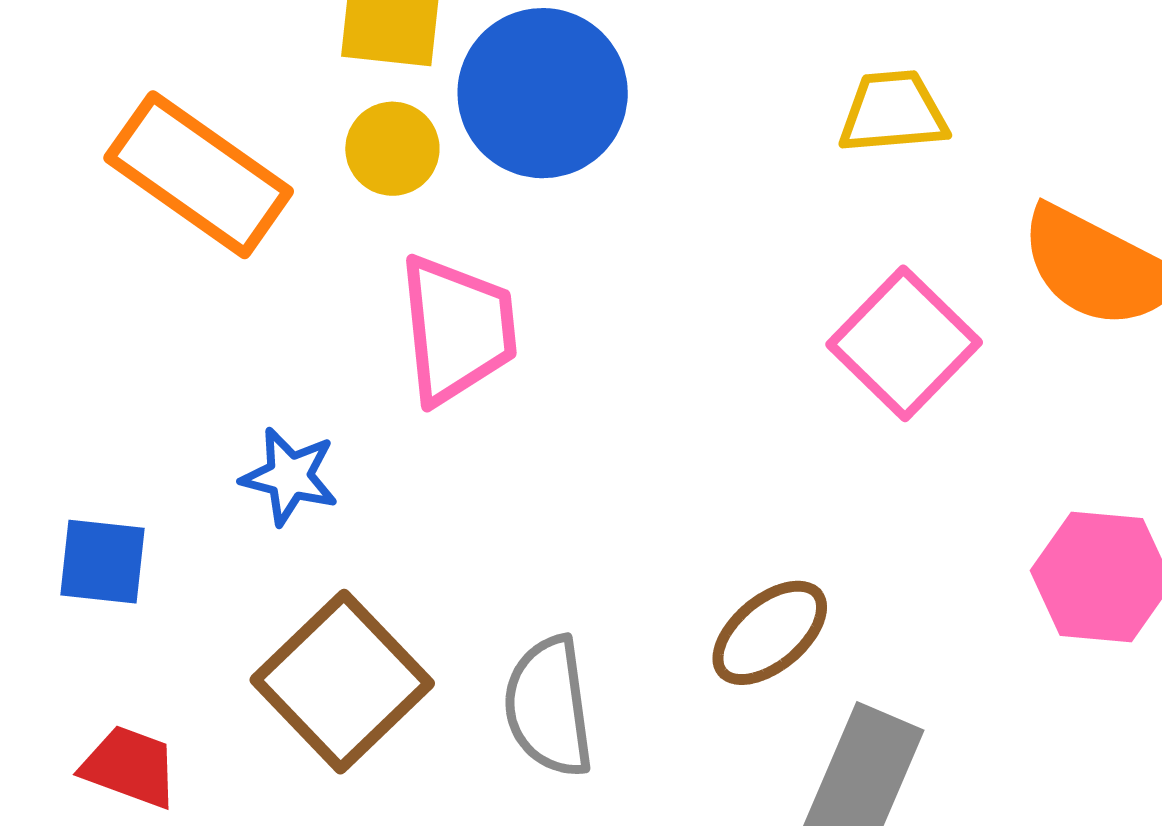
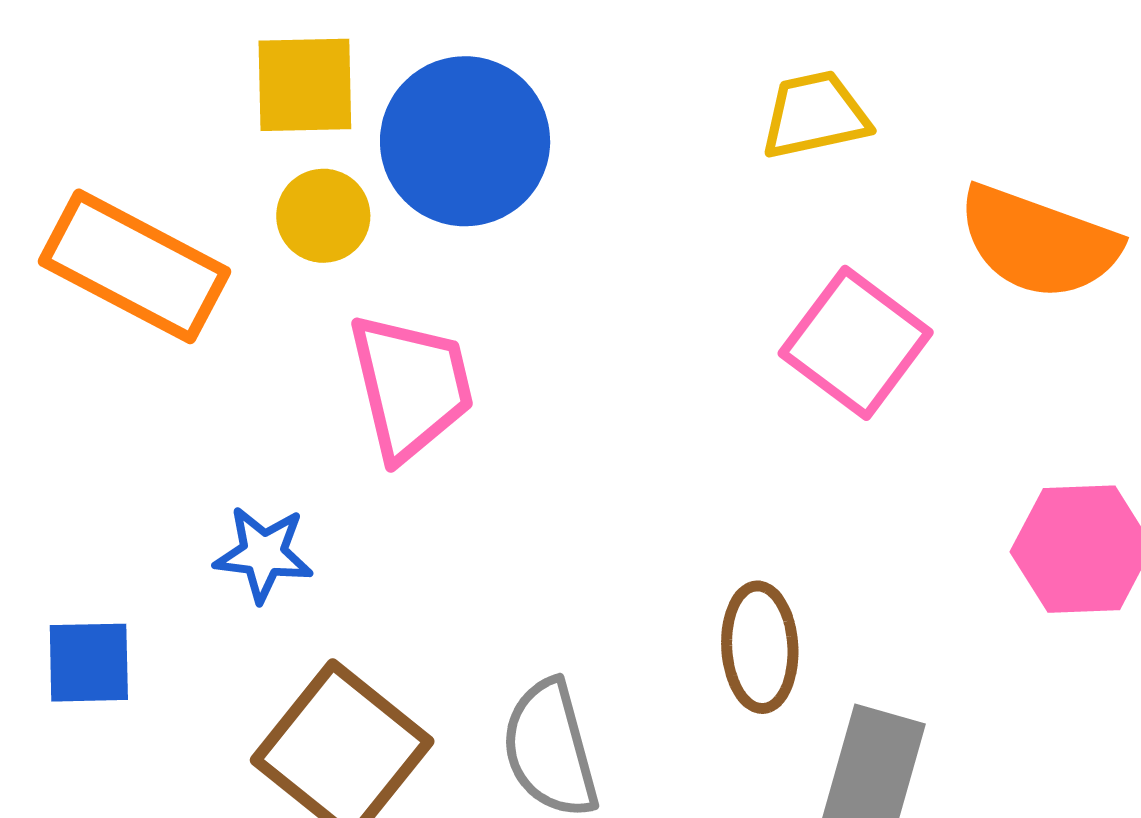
brown ellipse: (770, 633) -> (760, 647), turned -46

